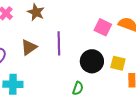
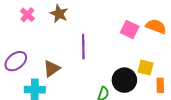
brown triangle: (29, 47) -> (52, 69), moved
black circle: (92, 61) -> (124, 80), moved

